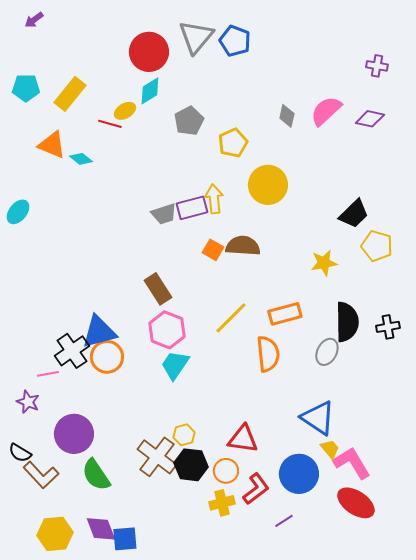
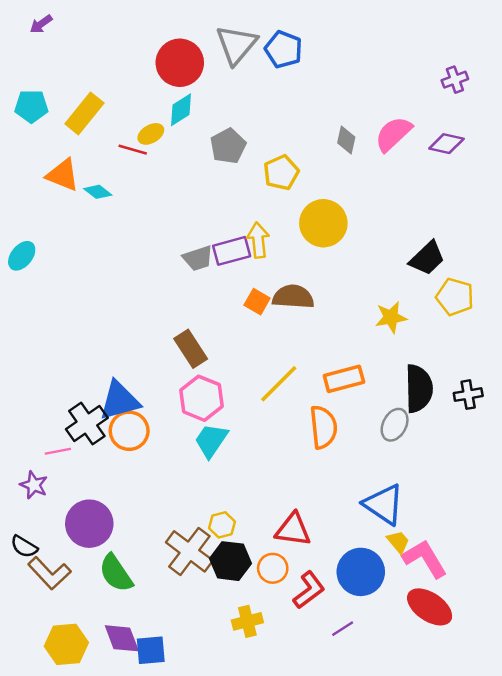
purple cross: (377, 66) -> (455, 80), turned -30
yellow cross: (222, 503) -> (247, 621), moved

